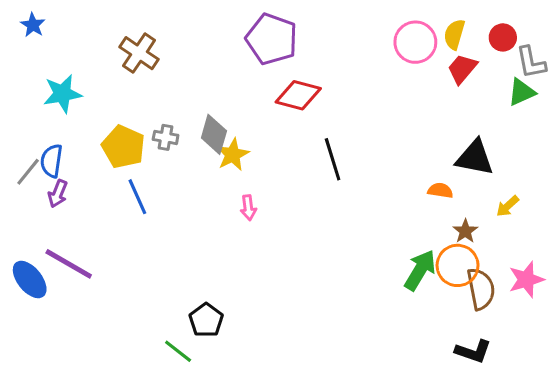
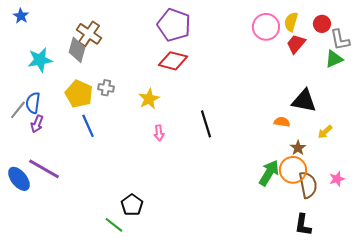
red diamond: (298, 95) -> (173, 61), moved
gray diamond: (214, 134) -> (77, 50), moved
black line: (333, 159) -> (206, 124), moved
pink star: (526, 280) -> (337, 179), size x0.7
black L-shape: (473, 351) -> (303, 225), turned 80

